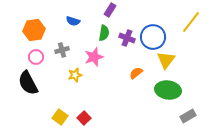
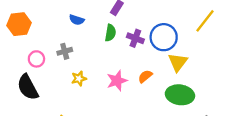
orange hexagon: (34, 30) -> (19, 24), moved
pink star: (94, 57) -> (117, 81), moved

